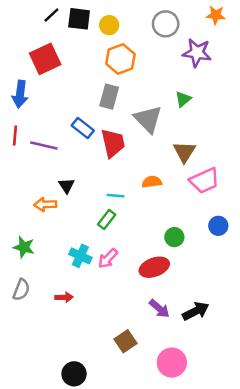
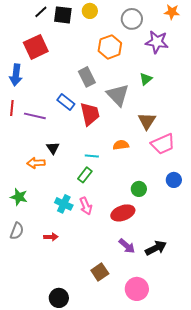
yellow circle: (109, 25) -> (90, 11), moved
orange hexagon: (120, 59) -> (110, 47), moved
gray rectangle: (109, 97) -> (87, 77), turned -42
pink arrow: (108, 258) -> (86, 206), turned -66

